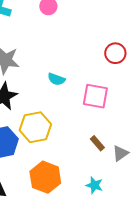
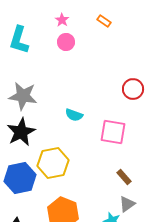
brown rectangle: (97, 143) -> (124, 177), moved
gray triangle: (120, 153) -> (127, 204), moved

